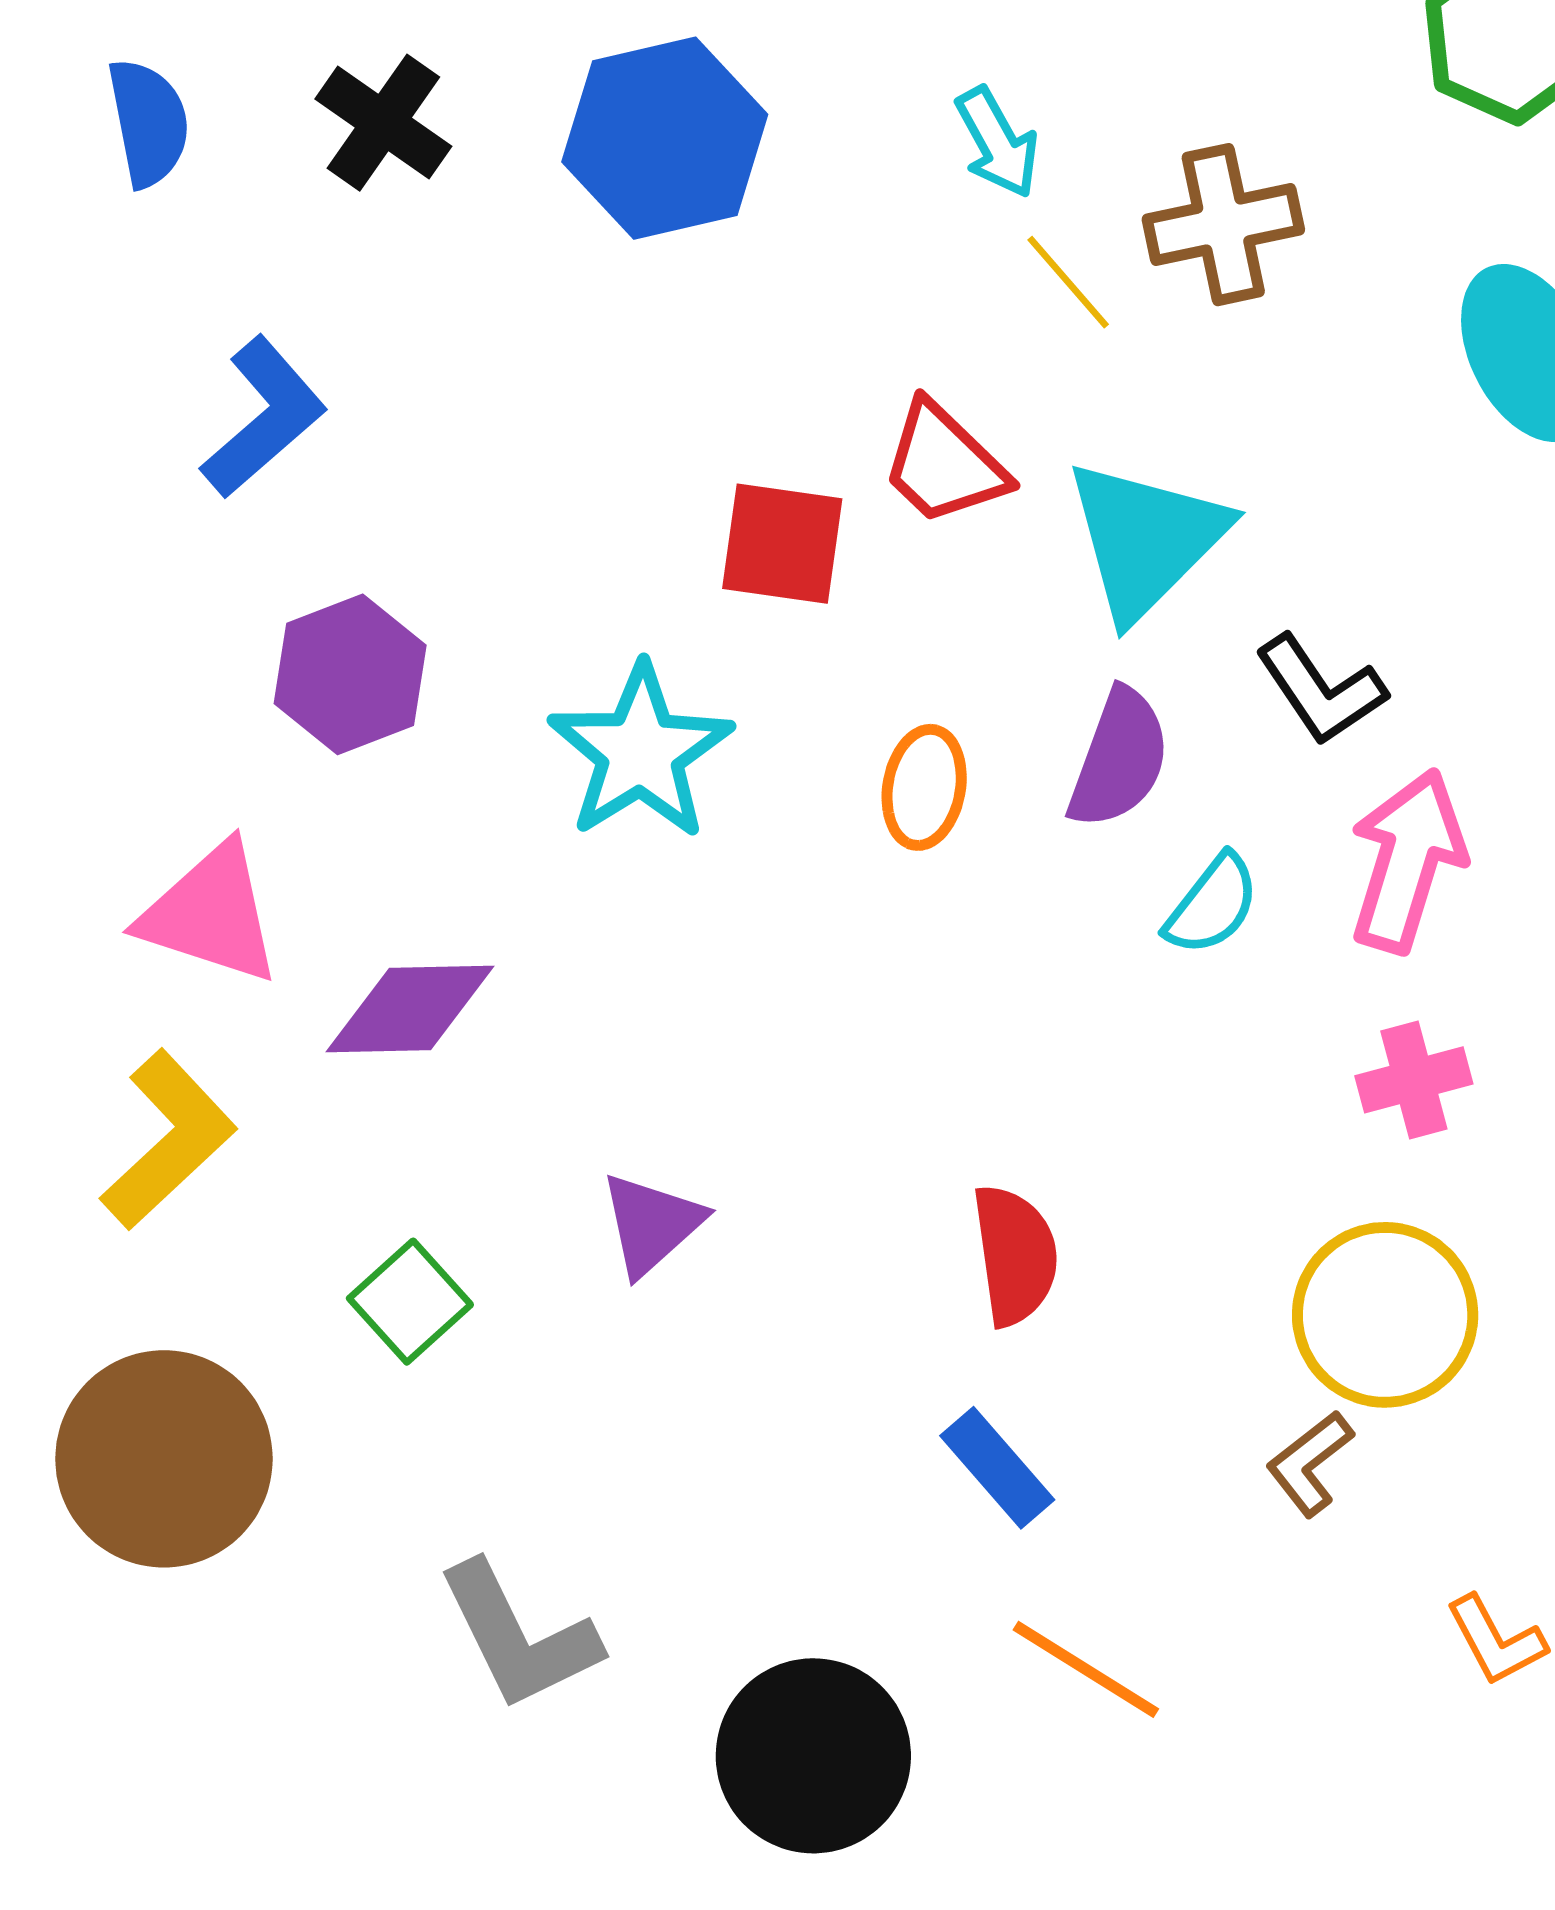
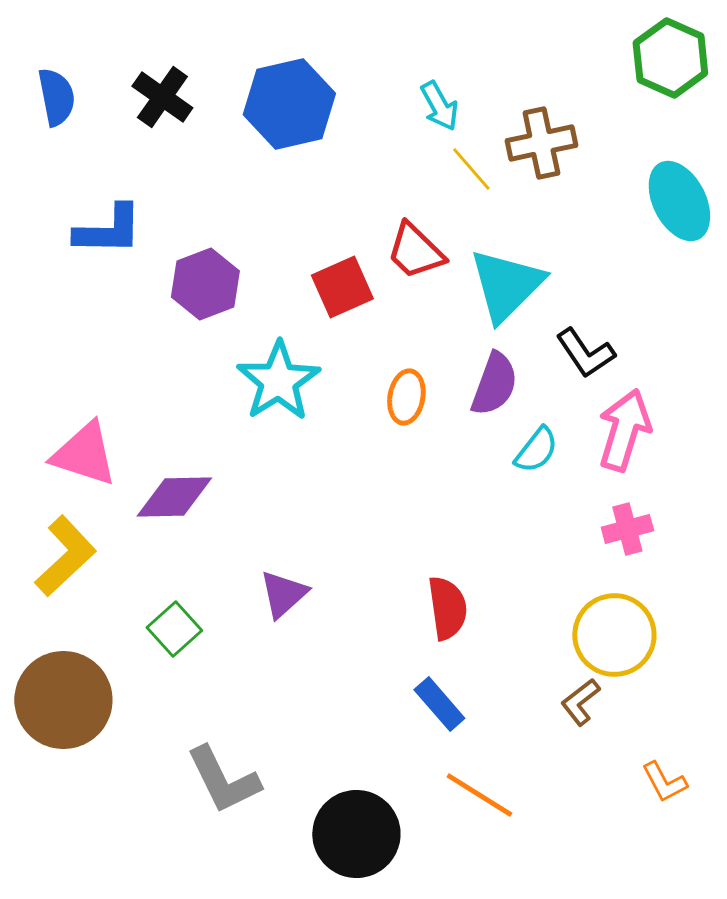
blue L-shape: (264, 417) -> (108, 230), turned 42
red square: (782, 544) -> (342, 287), turned -32
purple hexagon: (350, 674) -> (205, 284), moved

